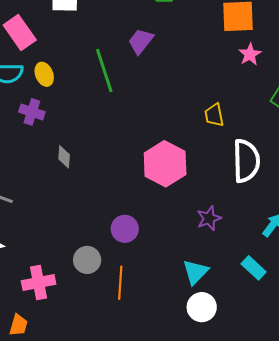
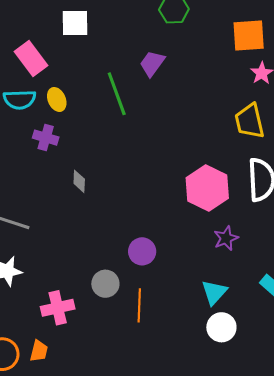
yellow trapezoid: (214, 115) -> (250, 121), moved, size x1.5
pink hexagon: (165, 164) -> (207, 188), moved

